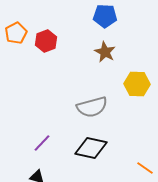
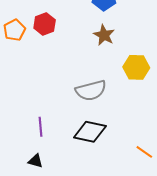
orange pentagon: (16, 33) -> (14, 30), moved
purple line: (42, 143) -> (41, 127), turned -48

